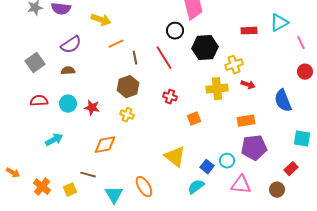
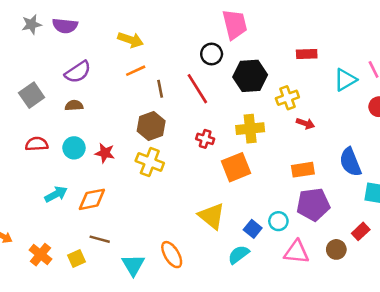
yellow arrow: (101, 20) -> (131, 40), moved
cyan triangle: (279, 23) -> (345, 80), moved
yellow cross: (217, 89) -> (250, 129), moved
blue semicircle: (283, 101) -> (350, 162), moved
yellow cross: (127, 115) -> (150, 162), size x1.5
orange square: (194, 119) -> (236, 167), size x1.6
orange diamond: (105, 145) -> (92, 199), moved
brown circle: (277, 190) -> (336, 249), moved

